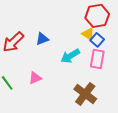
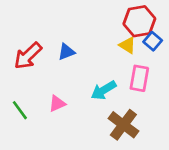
blue square: (97, 40) -> (153, 41), moved
cyan arrow: (70, 56) -> (104, 90), moved

